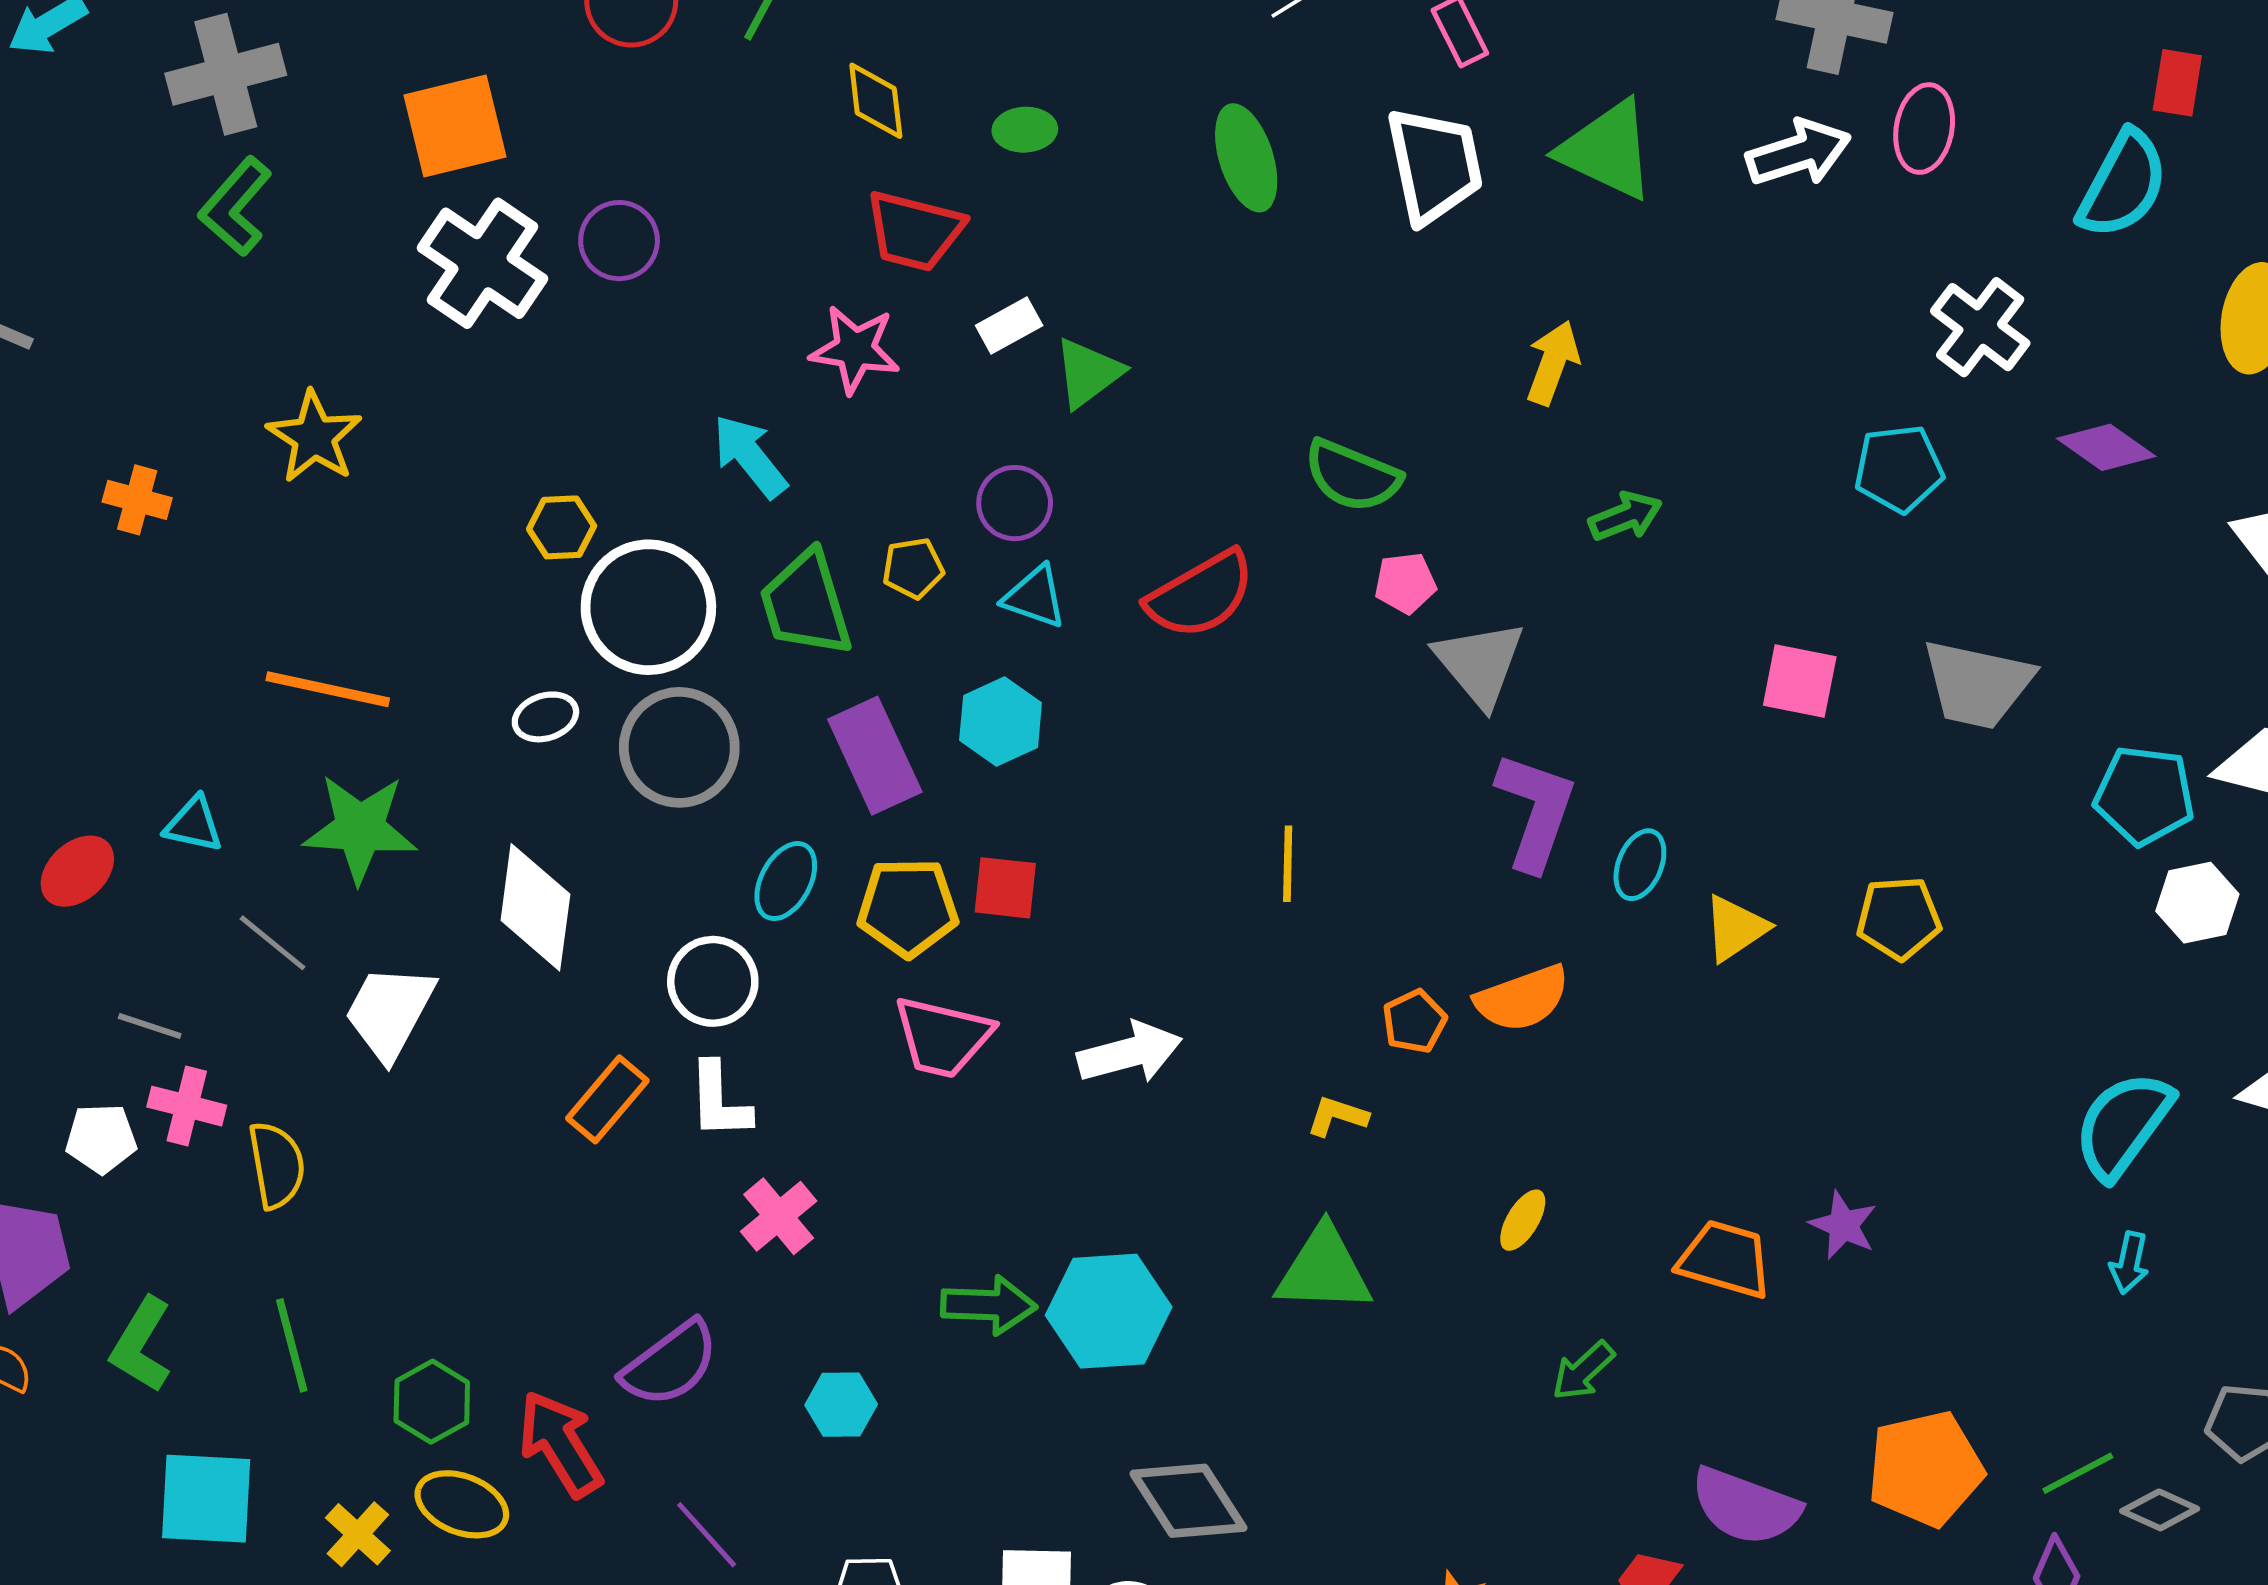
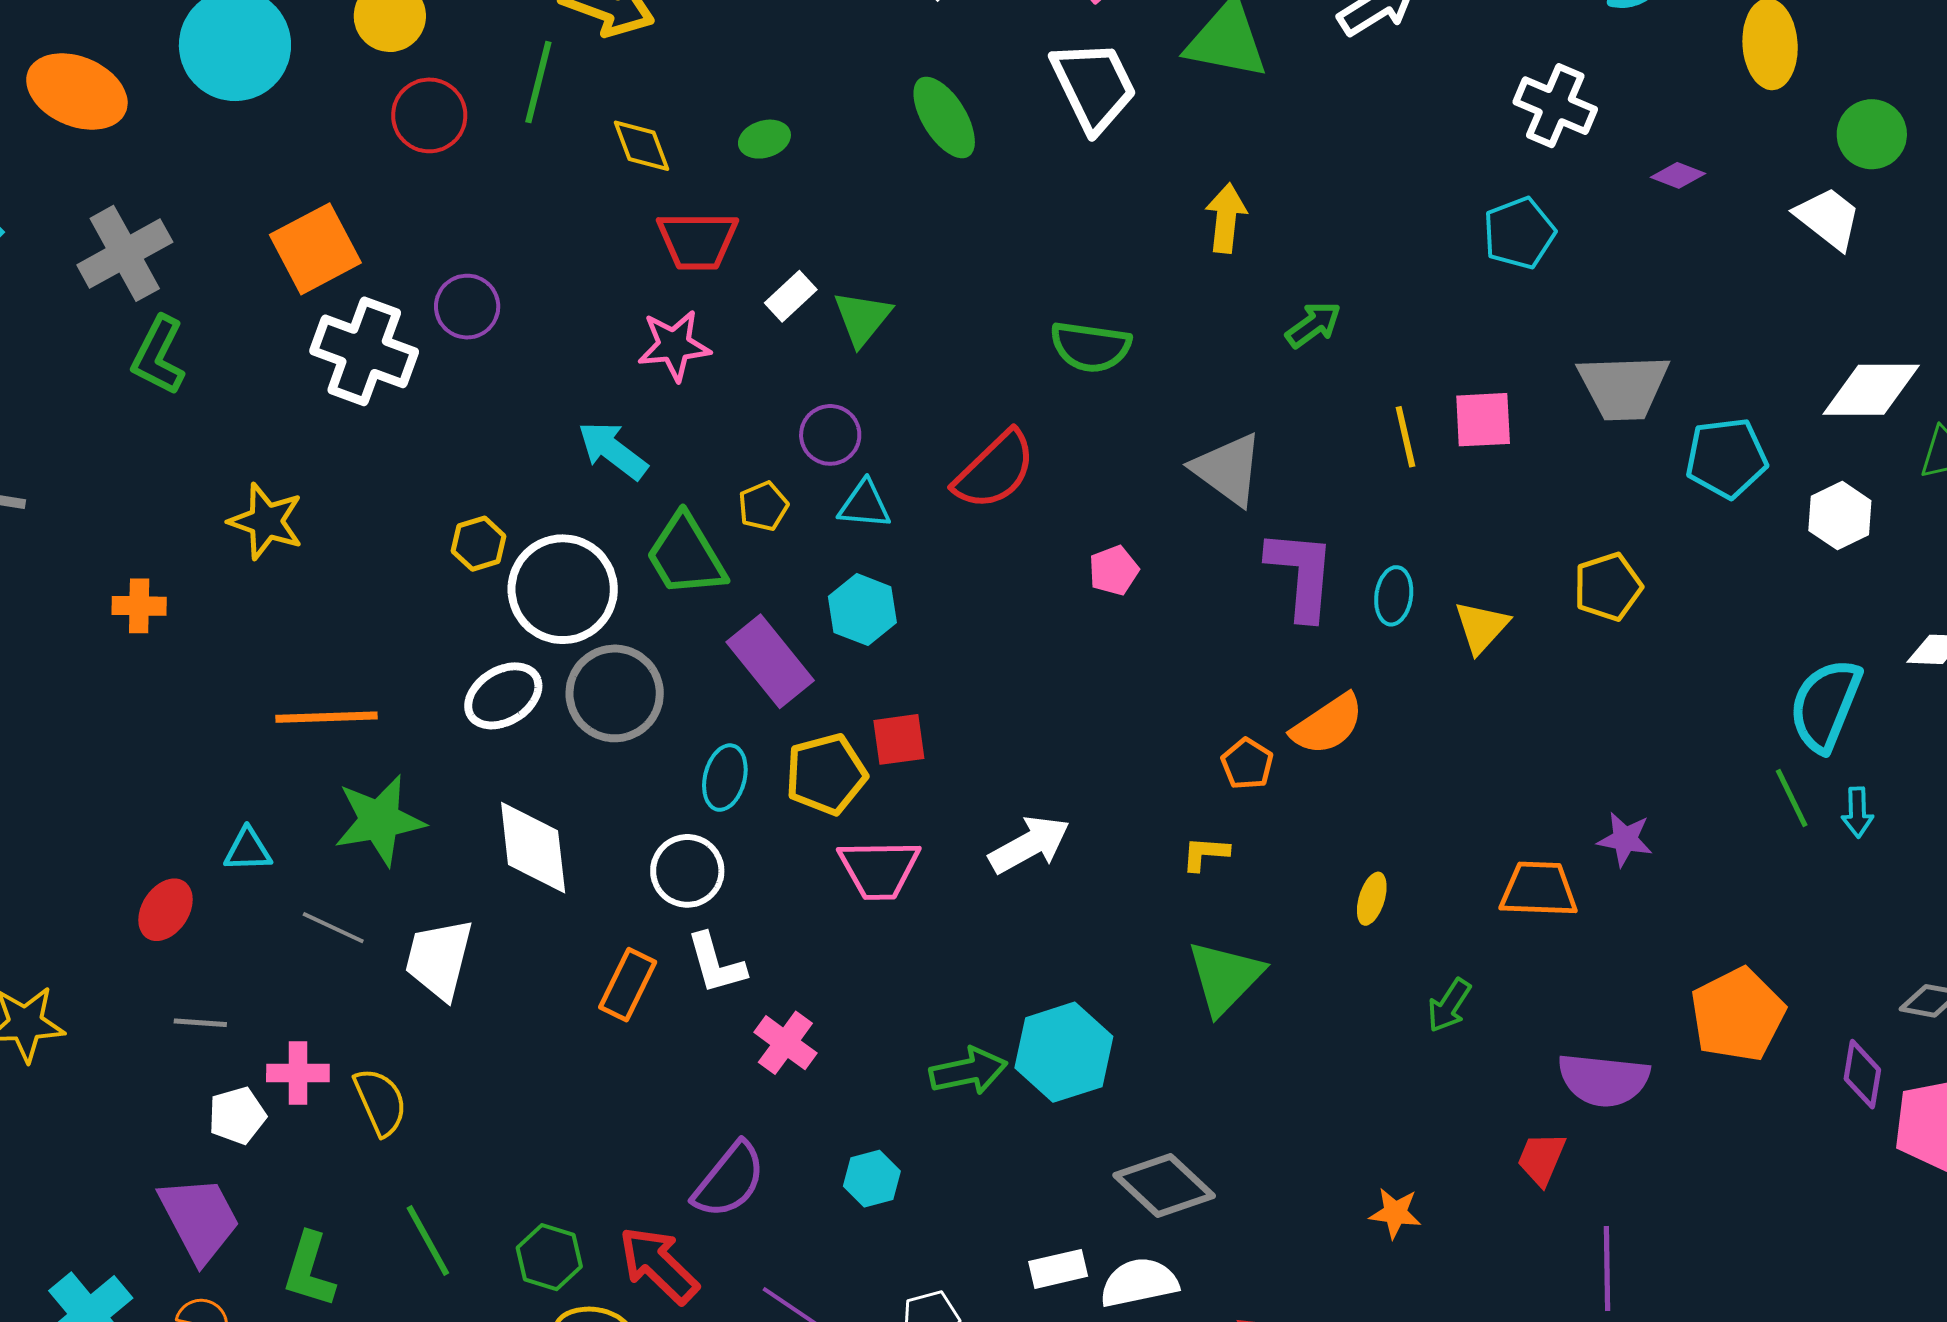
purple diamond: (2106, 447) -> (1678, 175), size x0.7
pink pentagon: (1405, 583) -> (1114, 570), moved
white ellipse: (545, 717) -> (503, 696), size x1.5
cyan pentagon: (2144, 795) -> (1726, 458), moved
yellow line: (1288, 864) -> (1405, 437), moved
gray line: (150, 1026) -> (200, 1023), moved
green triangle: (1324, 1270) -> (1225, 977), turned -34
green line: (2078, 1473) -> (1792, 798), moved, turned -74

